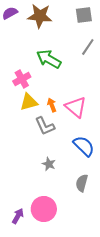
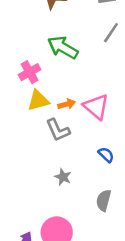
orange arrow: (52, 105) -> (67, 104), turned 96
blue semicircle: (84, 146) -> (106, 155), size x0.6

